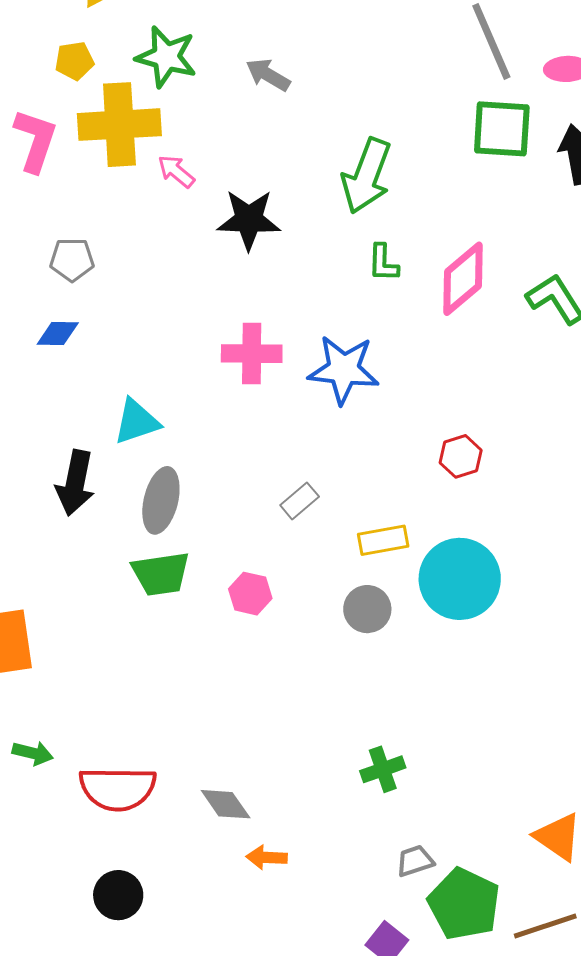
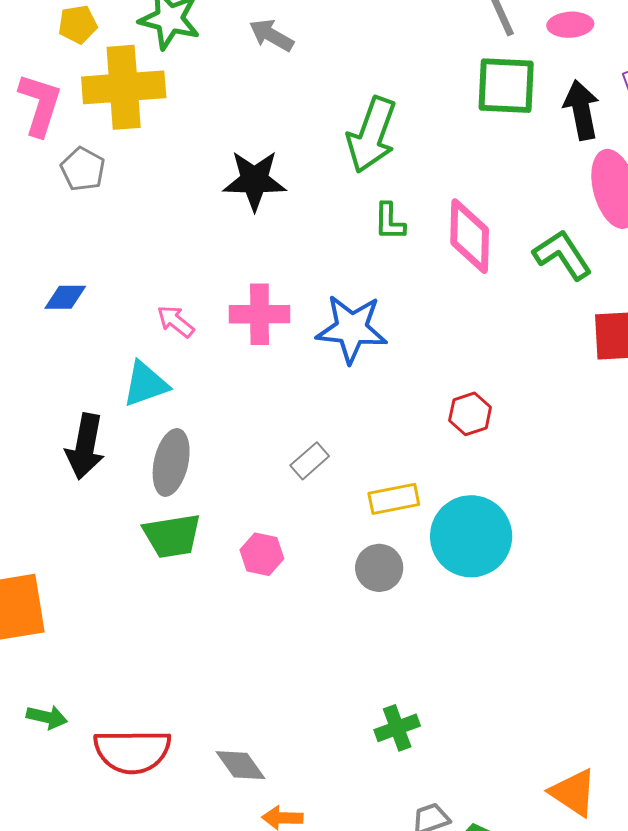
pink arrow: (176, 171) -> (176, 321), moved
gray pentagon: (72, 260) -> (83, 169), moved, turned 30
pink diamond: (463, 279) -> (470, 236), turned -48

